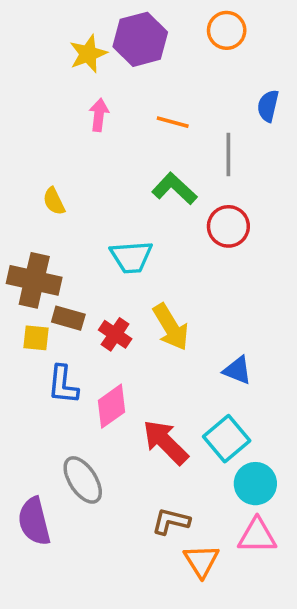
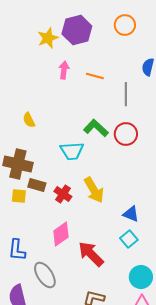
pink arrow: (99, 115) -> (64, 70), moved
green L-shape: (174, 189) -> (96, 128), moved
blue L-shape: (63, 385) -> (17, 250), moved
cyan square: (227, 439) -> (129, 239), moved, size x0.7

